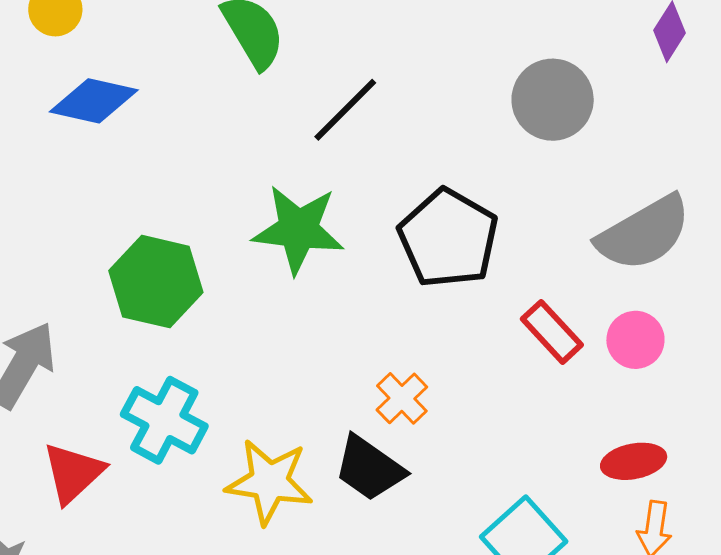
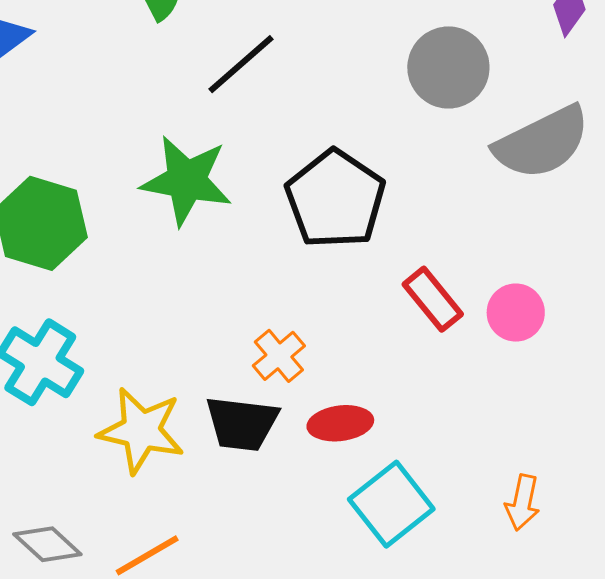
gray semicircle: (644, 233) -> (542, 143), moved
red ellipse: (634, 461) -> (340, 423), moved
black trapezoid: (369, 468) -> (242, 424), turned -32

